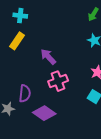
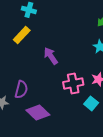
pink cross: (58, 81) -> (73, 83), moved

